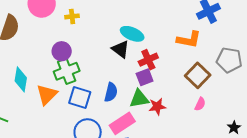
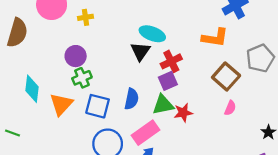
black triangle: (121, 49) -> (140, 51), turned 30
gray pentagon: (229, 60) -> (260, 58), turned -30
green cross: (67, 71) -> (82, 78), size x0.7

